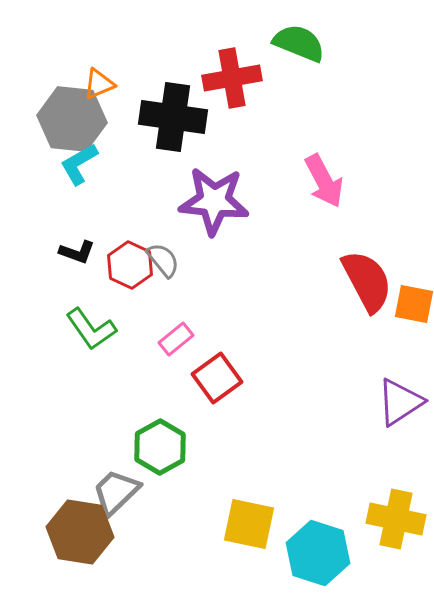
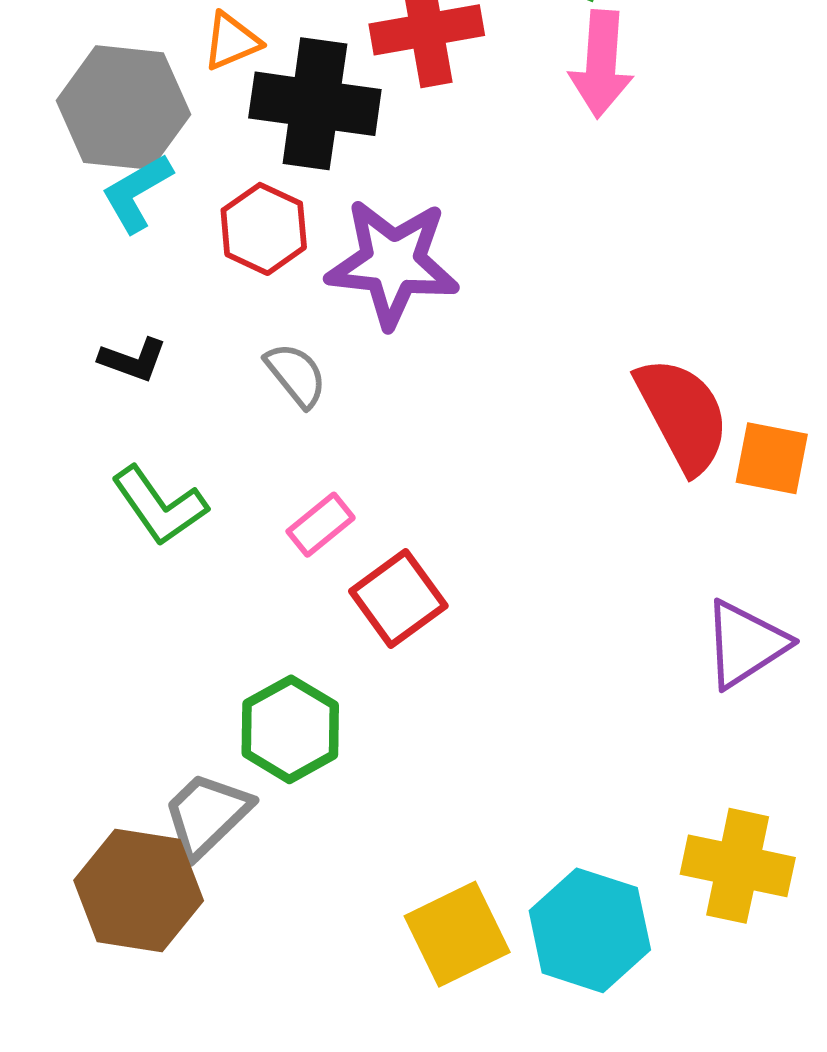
orange triangle: (99, 84) -> (232, 41), moved
pink arrow: (324, 181) -> (601, 64), moved, turned 32
red hexagon: (130, 265) -> (264, 229), moved
yellow square: (249, 524) -> (457, 934), moved, turned -38

